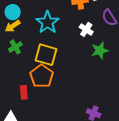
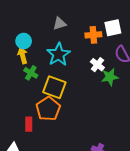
yellow arrow: (13, 26) -> (23, 55), turned 105
green cross: (15, 47) -> (31, 73), moved, turned -32
green star: (100, 50) -> (110, 77), moved

